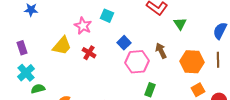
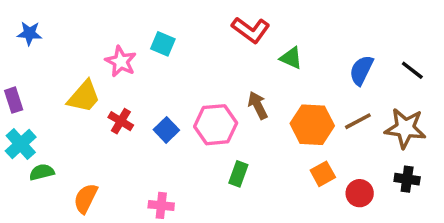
green triangle: (180, 24) -> (291, 58), turned -32
blue square: (124, 43) -> (166, 130), moved
red cross: (89, 53) -> (121, 121), moved
brown line: (218, 60) -> (358, 121), turned 63

